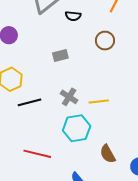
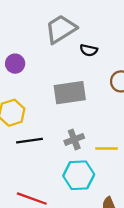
gray rectangle: (60, 56) -> (70, 93), size x1.8
gray cross: (69, 97) -> (74, 139), turned 30

